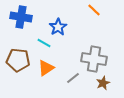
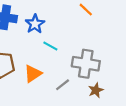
blue star: (58, 27) -> (35, 24), moved
cyan line: (44, 43) -> (50, 46), moved

